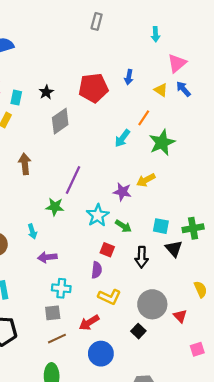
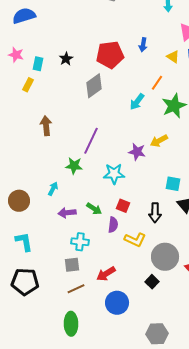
gray diamond: (60, 121) -> (94, 86), moved
cyan star: (98, 215) -> (114, 174), turned 30
green arrow: (123, 226) -> (94, 209), moved
cyan arrow: (32, 231) -> (53, 189), turned -136
yellow L-shape: (109, 297) -> (135, 240), moved

